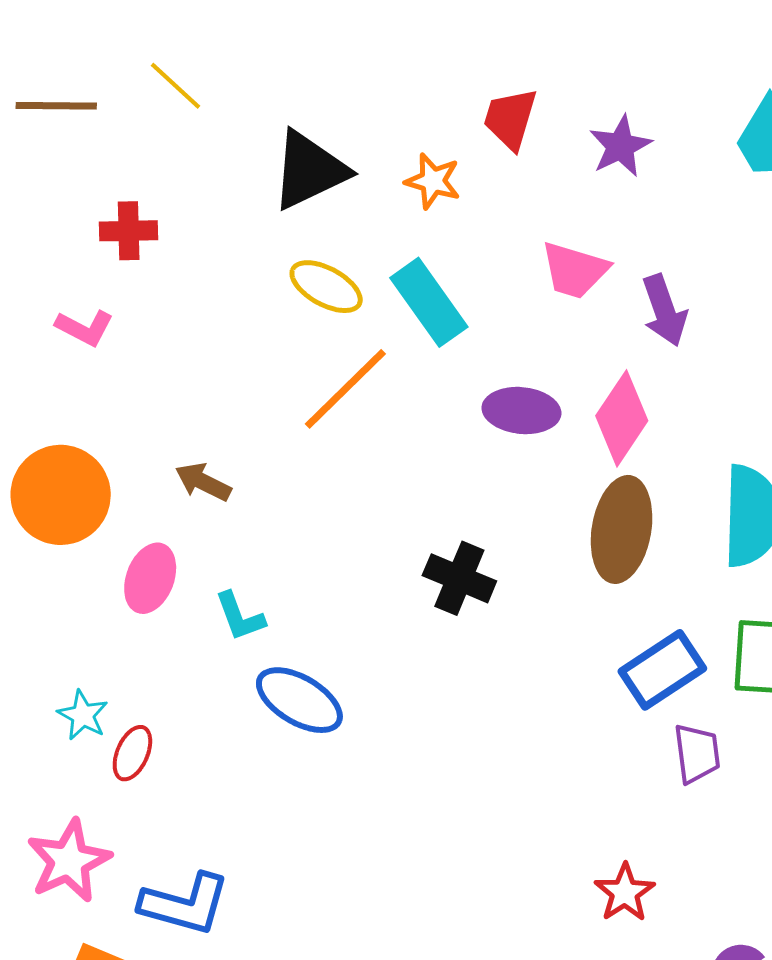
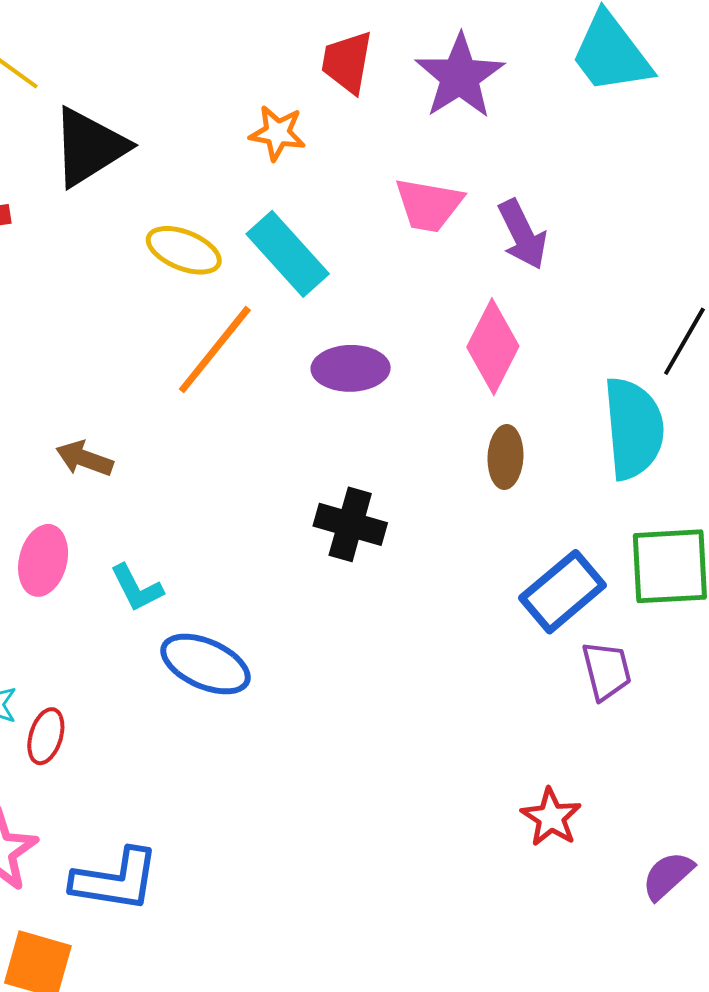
purple star: (620, 146) -> (460, 76), size x1.4
black triangle: (309, 170) -> (89, 147), moved
purple ellipse: (521, 411) -> (351, 368), moved
brown ellipse: (622, 529) -> (505, 457), size x0.6

